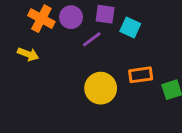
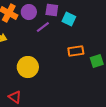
yellow circle: (101, 88) -> (28, 67), moved

